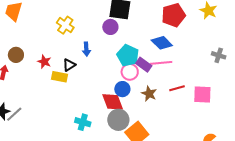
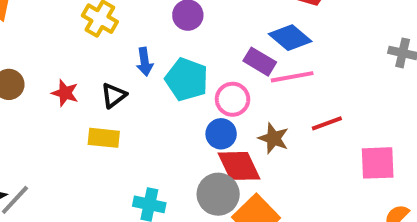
cyan pentagon: (128, 55) -> (187, 79), moved
purple rectangle: (144, 65) -> (260, 62), moved
yellow rectangle: (59, 77) -> (104, 138), moved
pink square: (202, 95) -> (378, 163), moved
red diamond: (113, 102) -> (239, 166), moved

